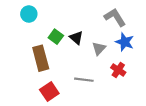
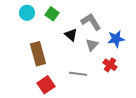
gray L-shape: (115, 17) -> (91, 22), moved
green square: (56, 37) -> (52, 14), moved
blue star: (125, 42) -> (116, 39), turned -30

